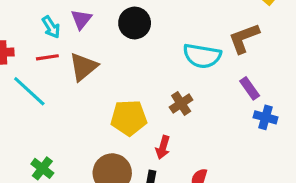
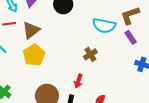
purple rectangle: (250, 88) -> (131, 37), moved
yellow pentagon: (129, 118) -> (34, 55), moved, turned -30

